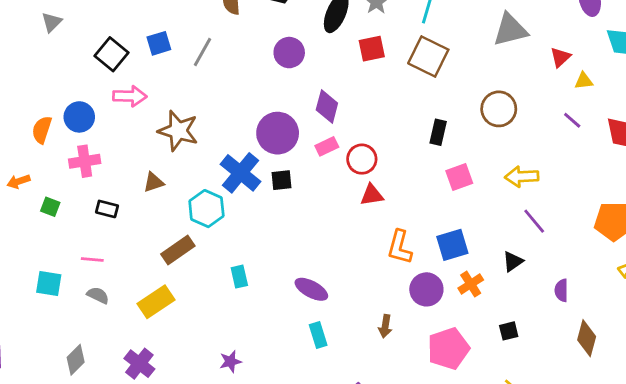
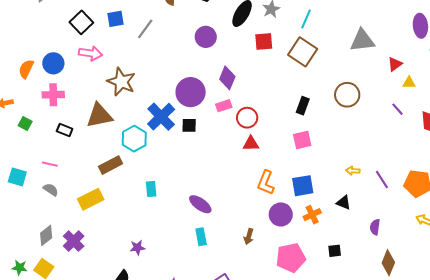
pink square: (459, 177) -> (302, 140), moved
yellow arrow: (522, 177) -> (353, 171), moved, size x0.6
brown triangle: (153, 182) -> (99, 116), size x1.8
purple line: (534, 221) -> (382, 180), moved
black triangle: (513, 261) -> (344, 203), turned 49
gray diamond: (76, 360) -> (46, 235), moved

